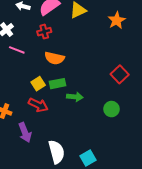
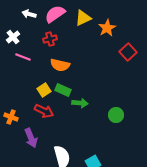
orange star: (117, 20) -> (107, 28), moved
red square: (120, 74) -> (128, 52), moved
green rectangle: (58, 84) -> (63, 90), turned 35

